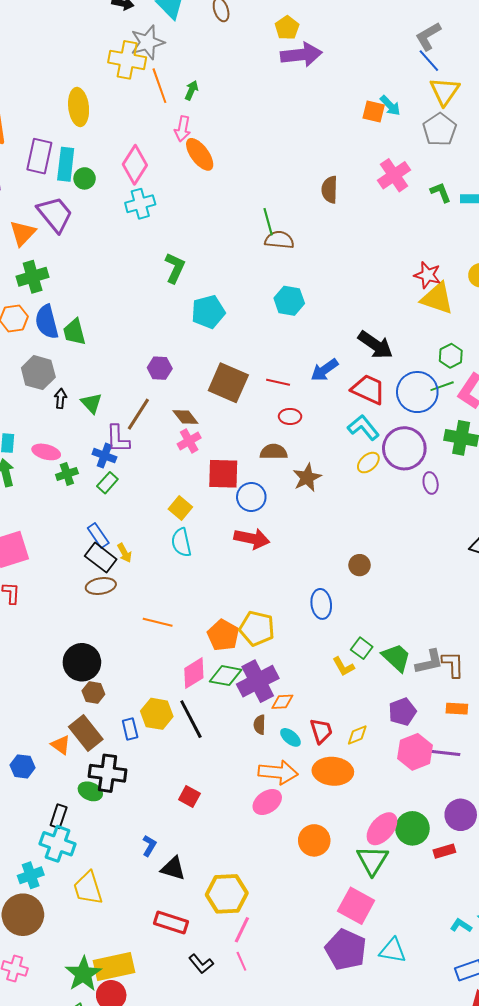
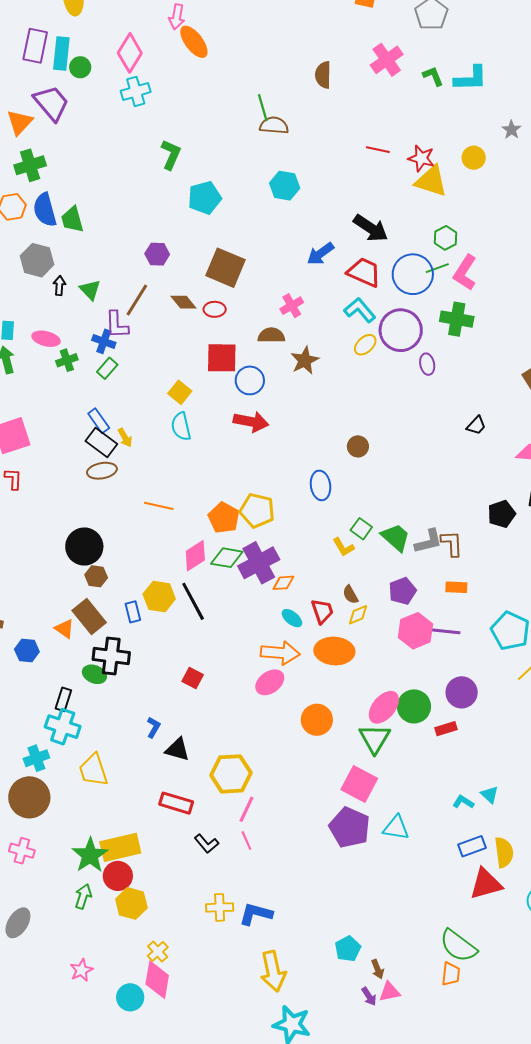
red line: (278, 382) -> (378, 150), moved
red ellipse: (290, 416) -> (215, 309), moved
pink cross: (189, 441) -> (292, 306), moved
brown semicircle: (260, 725) -> (350, 595), moved, turned -30

